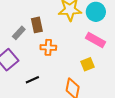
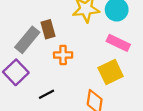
gray rectangle: (19, 33) -> (27, 40), size x1.6
yellow square: (88, 64) -> (111, 72), size x1.5

